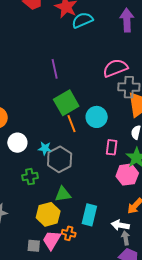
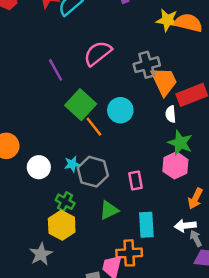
pink semicircle: (115, 68) -> (98, 53), moved
pink rectangle: (112, 147) -> (135, 180), moved
green cross: (30, 177) -> (65, 202), turned -35
yellow hexagon: (48, 214) -> (62, 225), moved
orange cross: (69, 233) -> (129, 253), size x1.5

